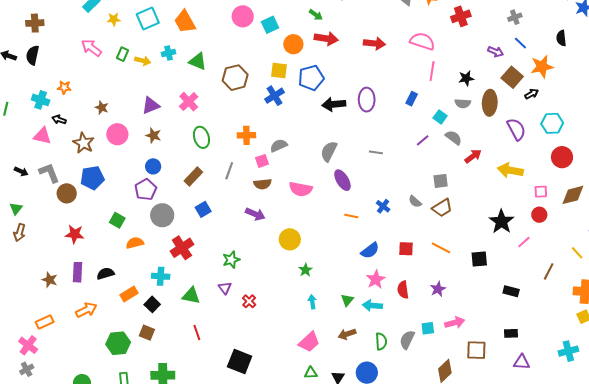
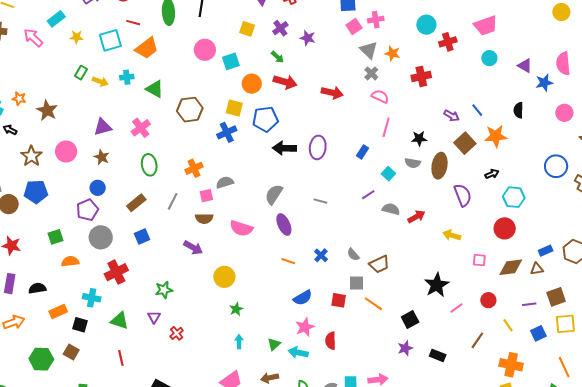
gray cross: (515, 17) -> (371, 73), moved, turned -32
orange trapezoid: (185, 22) -> (147, 48), turned -105
pink semicircle: (422, 41) -> (380, 96), size x0.7
pink arrow: (91, 48) -> (33, 38), moved
black arrow: (532, 94) -> (492, 174), moved
brown star: (102, 108) -> (47, 110), moved, size x1.5
cyan hexagon: (552, 123) -> (514, 197), moved
orange cross: (246, 135) -> (194, 168), turned -30
gray semicircle: (454, 138) -> (391, 209), moved, turned -30
yellow arrow: (510, 170) -> (452, 235), size x0.7
gray square: (441, 181) -> (356, 283), moved
red circle: (539, 215) -> (488, 300), moved
green square: (117, 220) -> (56, 237), turned 35
black square: (479, 259) -> (410, 320), turned -30
purple star: (438, 289) -> (405, 348), moved
black square: (152, 304) -> (80, 325), turned -35

